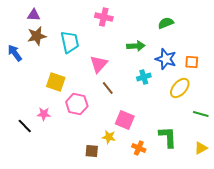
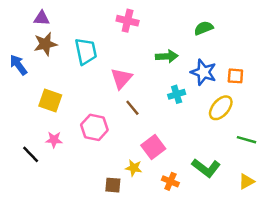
yellow square: (56, 82) -> (50, 100), moved
pink square: (125, 120) -> (153, 147), turned 30
green L-shape: (168, 137) -> (206, 168), turned 130

